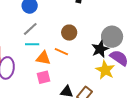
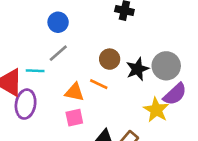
cyan line: (32, 44) -> (35, 71), moved
black star: (100, 49) -> (137, 69), moved
purple semicircle: (119, 58) -> (175, 94), turned 102

